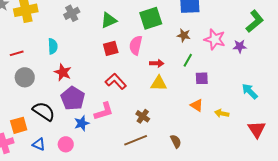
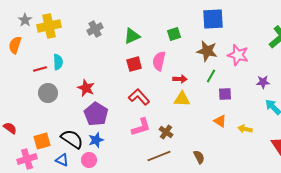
green square: (151, 18) -> (174, 34), size x0.6
brown star: (184, 35) -> (207, 51), size x1.5
cyan semicircle: (53, 46) -> (58, 62), moved
purple star: (240, 46) -> (263, 82), moved
black semicircle: (44, 111) -> (72, 139), moved
pink L-shape: (104, 111) -> (141, 127), moved
blue star: (82, 123) -> (96, 140), moved

